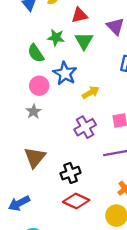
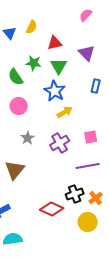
blue star: (65, 73) -> (55, 91), moved
gray star: (34, 111) -> (28, 138), moved
black cross: (71, 173) -> (75, 194), moved

